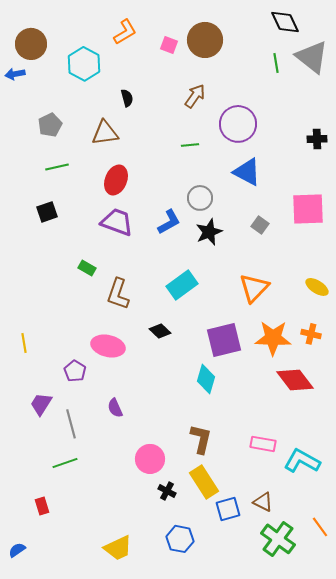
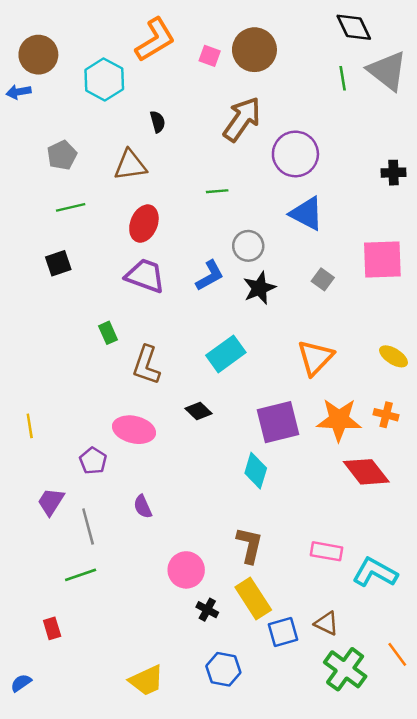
orange L-shape: (125, 32) -> (155, 40), size x1.4
brown arrow: (195, 96) -> (242, 119), size x1.5
green line: (190, 145) -> (217, 191), moved
green rectangle: (87, 268) -> (108, 333), turned 36

